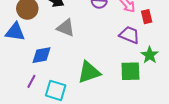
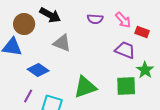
red rectangle: (147, 17) -> (142, 32), turned -56
blue diamond: (41, 55) -> (38, 70), turned 45

